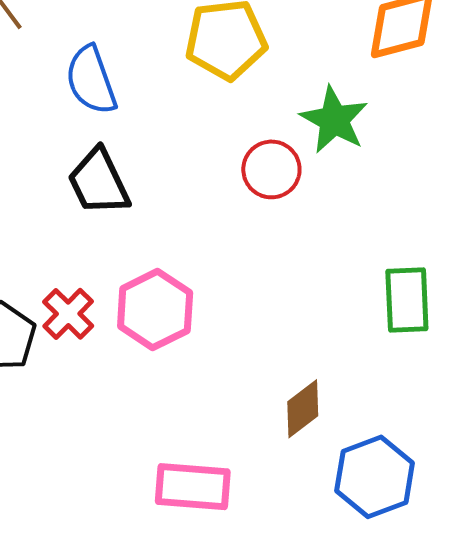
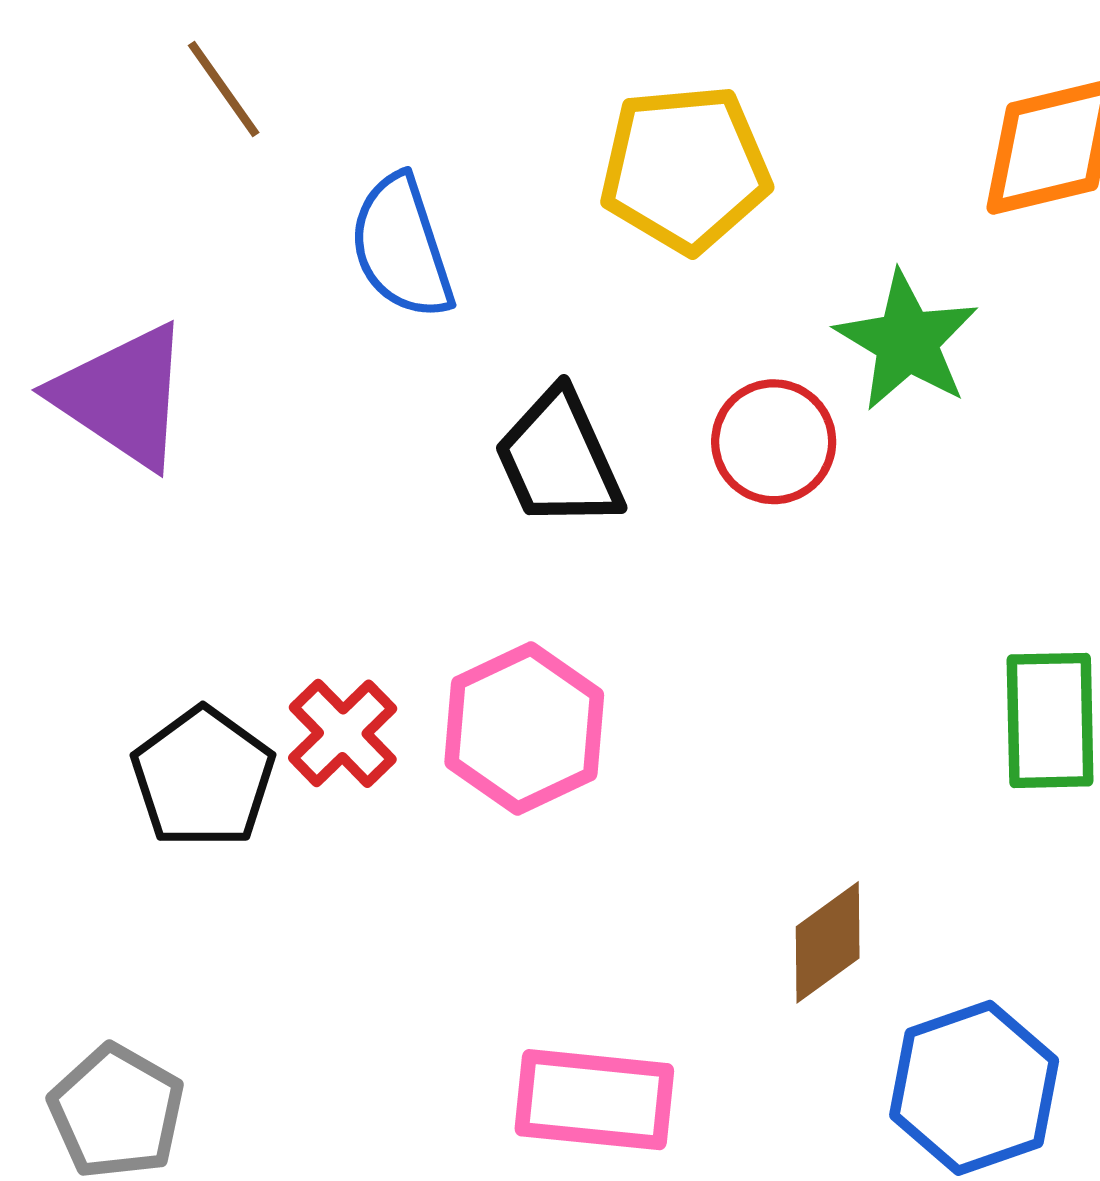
black trapezoid: (99, 182) -> (559, 459), moved

